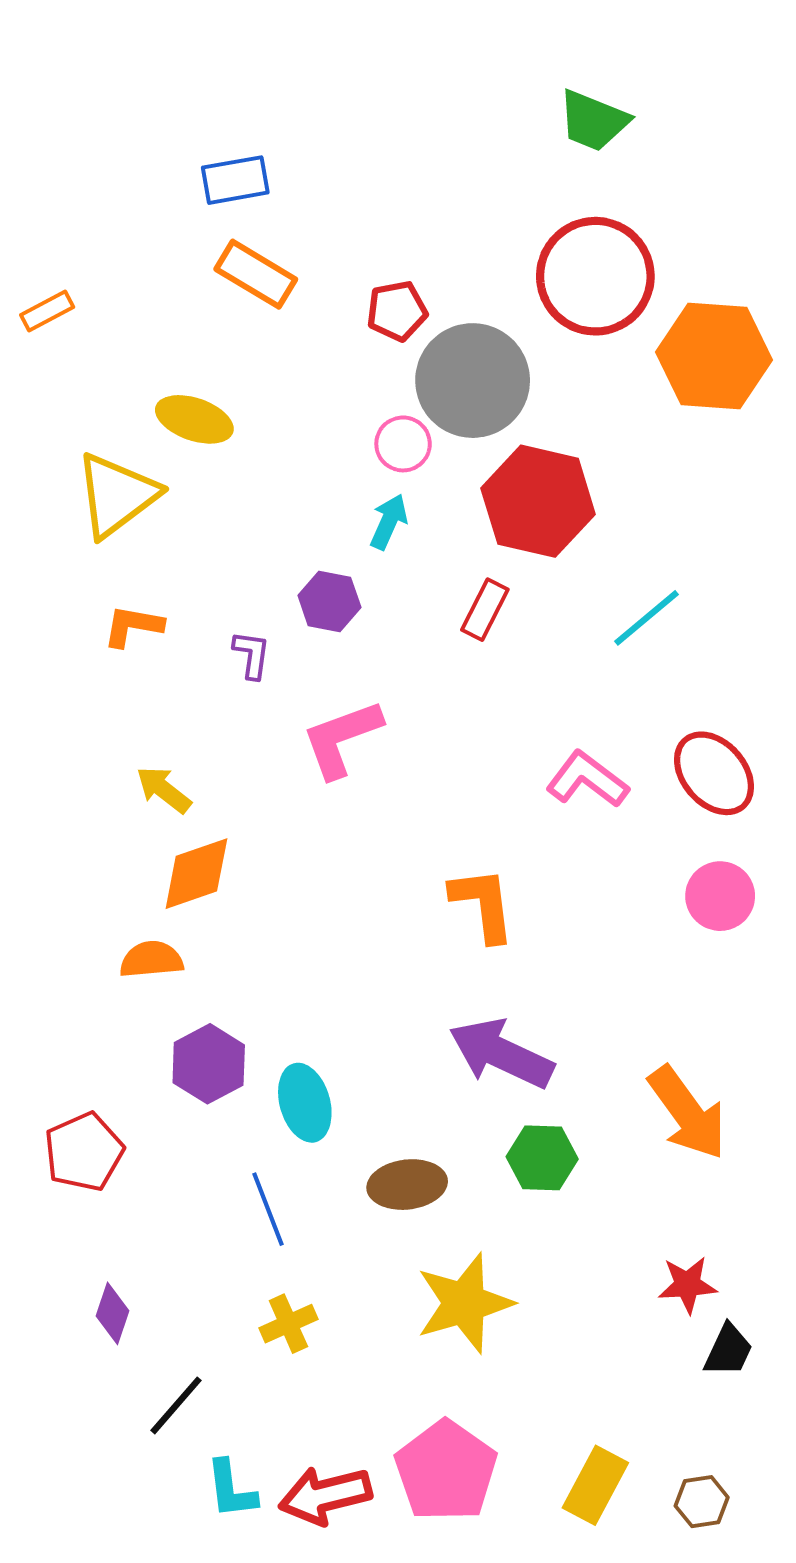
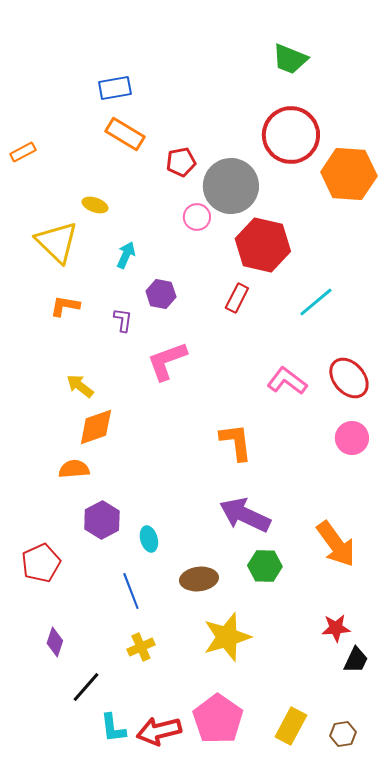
red pentagon: (397, 311) -> (181, 162), moved
yellow ellipse: (194, 419) -> (95, 205), size x0.7
yellow triangle: (117, 495) -> (57, 242), turned -39
cyan arrow: (389, 522) -> (126, 255), moved
cyan ellipse: (305, 1103) -> (149, 539), size x0.7

